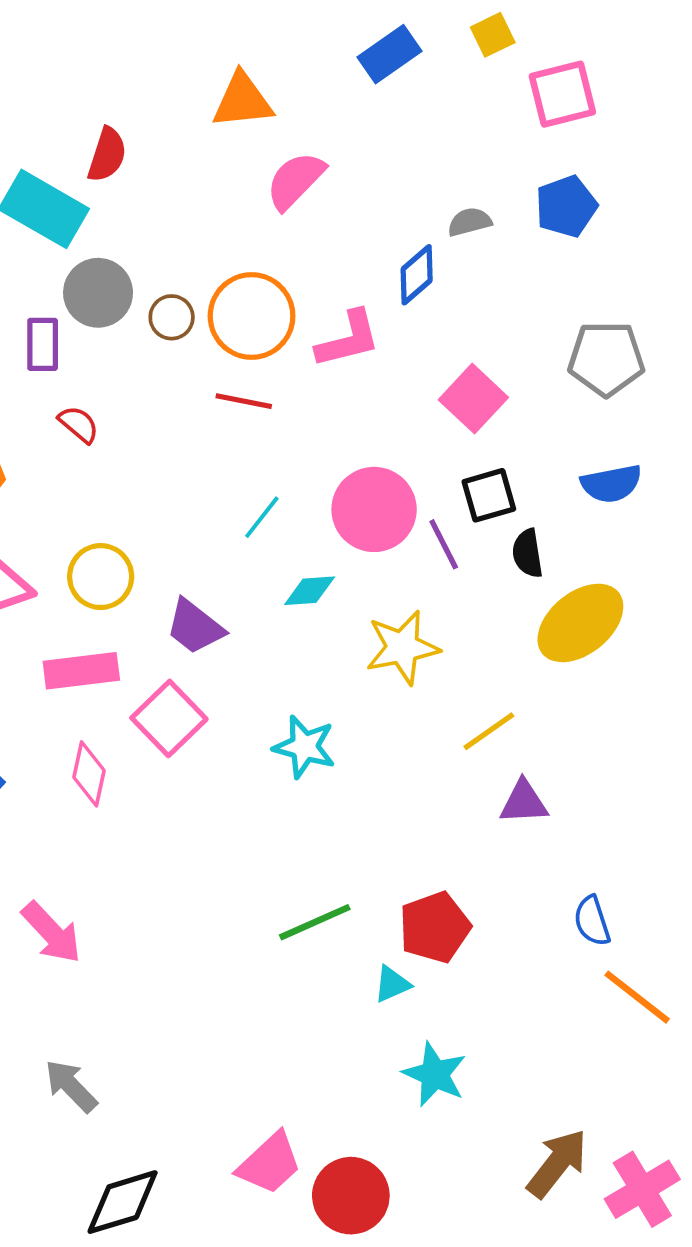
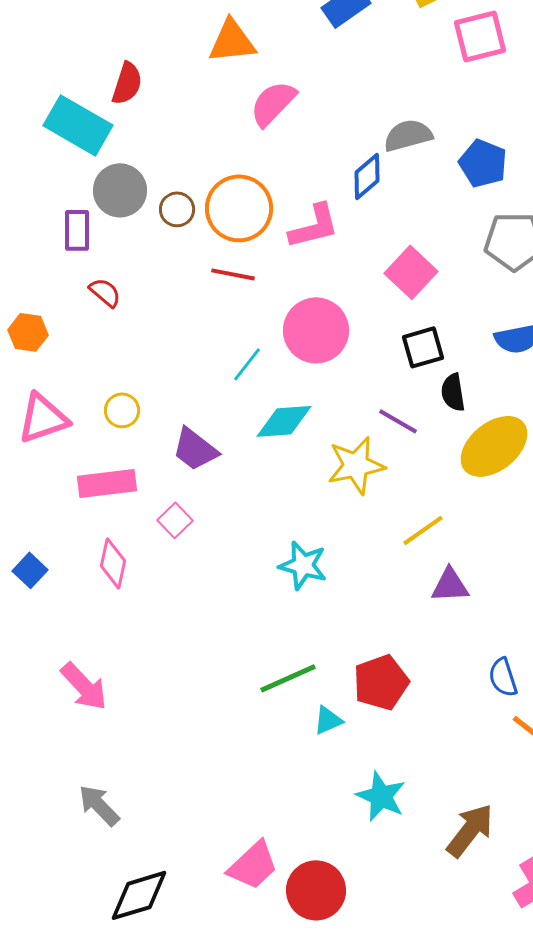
blue pentagon: (566, 206) -> (483, 163), moved, turned -30
gray semicircle: (469, 222) -> (408, 135), size x1.4
pink circle: (374, 509) -> (316, 330), moved
purple line: (444, 544) -> (398, 421), moved, turned -33
yellow circle: (101, 577) -> (122, 410), size x0.7
cyan diamond: (310, 591) -> (284, 421), size x1.4
pink square: (169, 718) -> (175, 520), size x0.6
cyan star: (304, 747) -> (303, 565), moved
cyan triangle: (392, 984) -> (328, 720), moved
brown arrow: (557, 1163) -> (470, 830), moved

